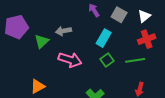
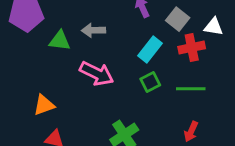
white triangle: (144, 16) -> (214, 27), turned 40
red cross: (147, 39) -> (192, 48), moved
green triangle: (42, 41) -> (60, 41), turned 42

